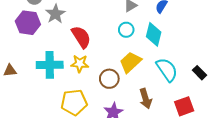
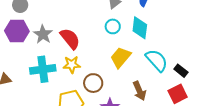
gray star: (55, 14) -> (43, 34), moved
black rectangle: (200, 73) -> (181, 71), moved
brown circle: (109, 79) -> (93, 83), moved

